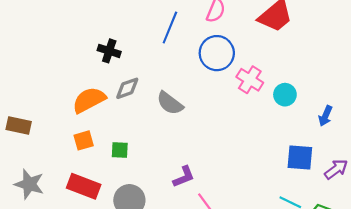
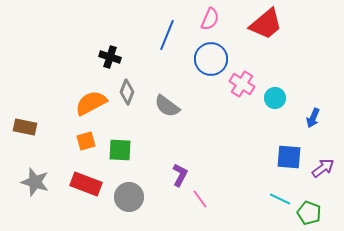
gray diamond: (127, 88) -> (127, 92), turned -50
green square: (120, 150) -> (120, 150), size x1.4
purple L-shape: (184, 177) -> (180, 175), turned -40

